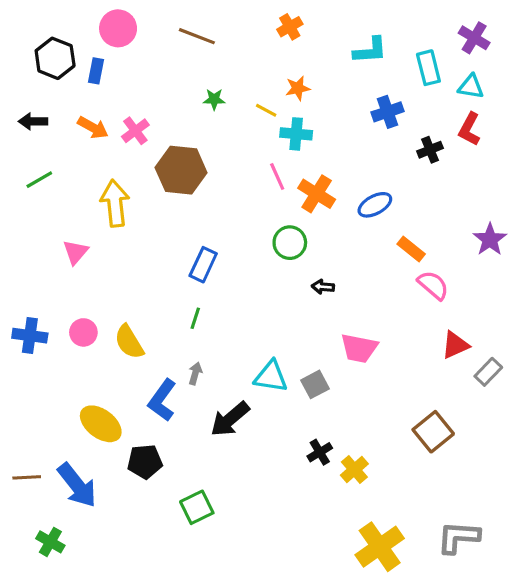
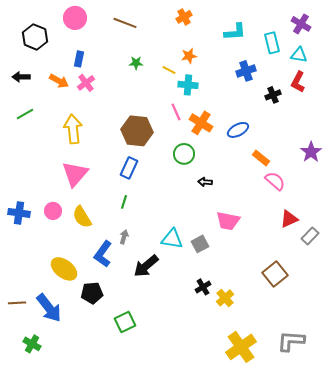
blue rectangle: (96, 71) -> (79, 59), moved
brown hexagon: (181, 170) -> (137, 131), moved
pink triangle: (76, 252) -> (75, 174), moved, size x1.6

